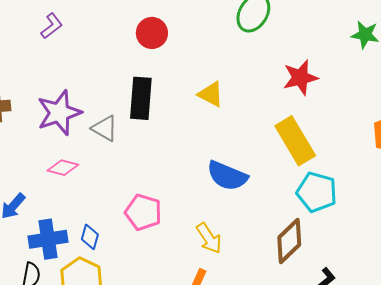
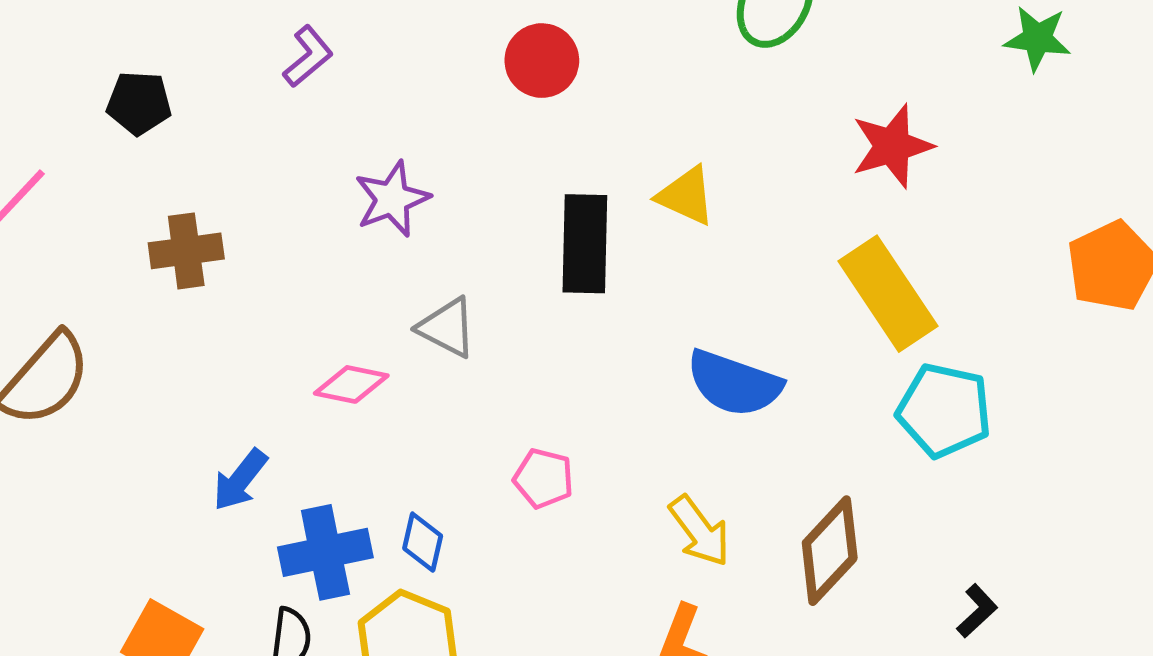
black rectangle: (141, 98) -> (585, 244), moved
purple star: (59, 113) -> (392, 199), moved, size x0.7
gray triangle: (105, 128) -> (447, 328), moved
pink pentagon: (143, 212) -> (543, 478), size x0.7
brown diamond: (289, 241) -> (830, 551), moved

